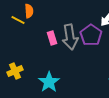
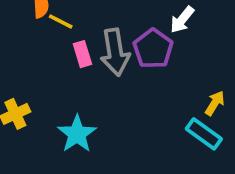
yellow line: (18, 20) -> (61, 21), moved

